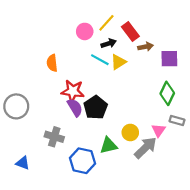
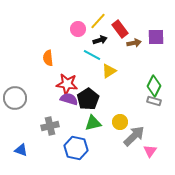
purple square: (169, 59) -> (156, 37), moved
yellow triangle: (118, 62) -> (109, 71), moved
purple semicircle: (75, 107) -> (69, 99), turned -42
gray rectangle: (177, 121) -> (154, 101), moved
pink triangle: (159, 130) -> (150, 151), moved
gray cross: (54, 137) -> (50, 126), turned -30
green triangle: (109, 146) -> (93, 123), moved

